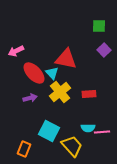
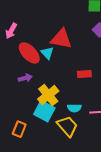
pink arrow: (16, 51) -> (11, 31), turned -35
yellow cross: (60, 92) -> (48, 95), moved
cyan semicircle: (88, 128) -> (74, 108), moved

